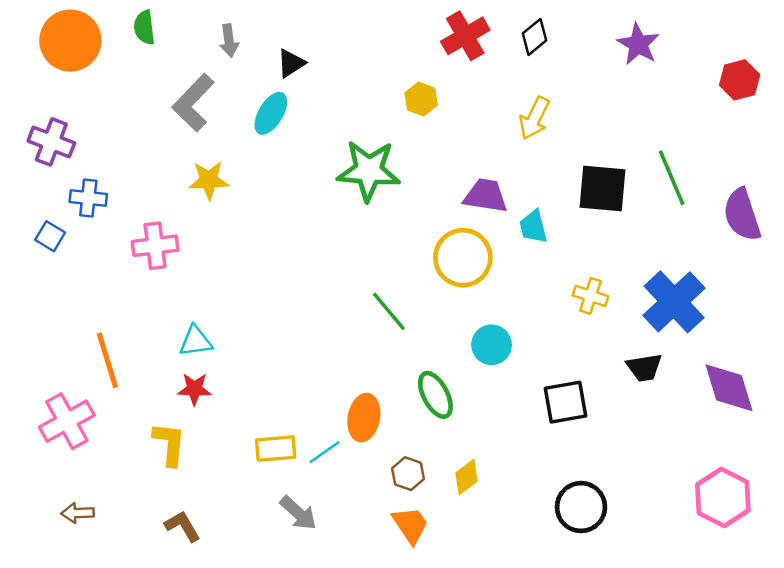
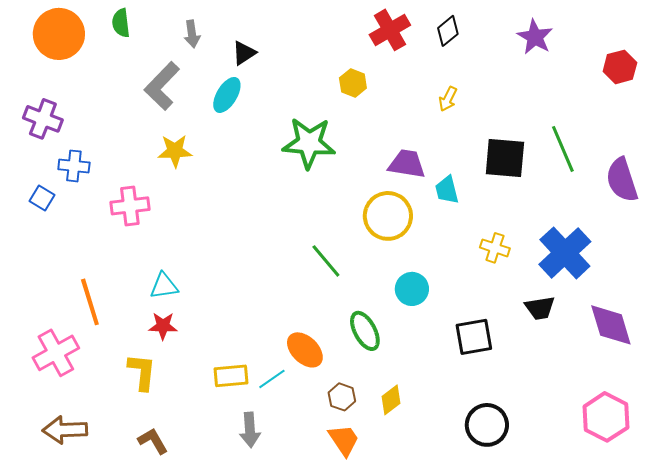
yellow arrow: (534, 118) -> (448, 99), size x0.7
orange ellipse: (364, 418) -> (305, 350), turned -57
brown arrow: (78, 513) -> (65, 430), size x1.6
gray arrow: (298, 513) -> (250, 430), turned 44

